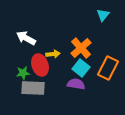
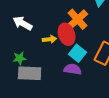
orange cross: (81, 48) -> (78, 19), moved
red ellipse: (40, 65) -> (67, 34), moved

